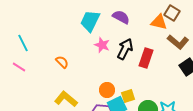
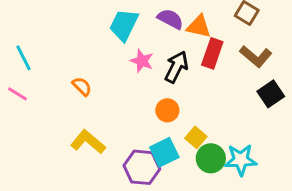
orange triangle: (159, 22) -> (199, 26), moved
red rectangle: (146, 58) -> (212, 53), moved
orange circle: (107, 90) -> (167, 110), moved
yellow square: (128, 96) -> (196, 137), moved, turned -32

